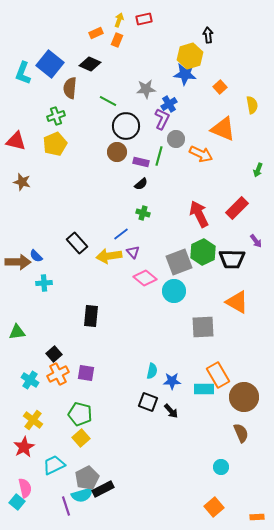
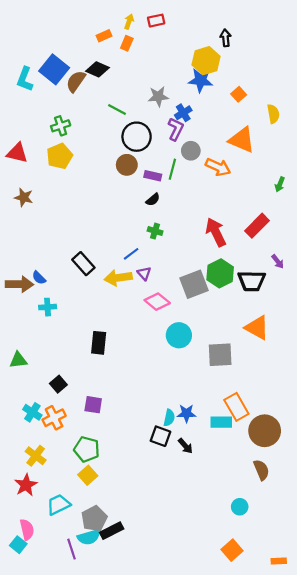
brown semicircle: (70, 88) -> (76, 81), moved, turned 30
cyan circle: (174, 291) -> (179, 335), moved
cyan semicircle: (152, 371) -> (169, 418), moved
orange cross: (58, 374) -> (54, 418), moved

